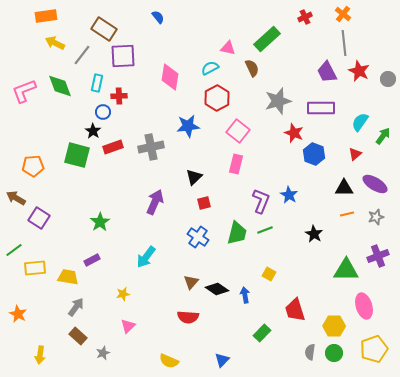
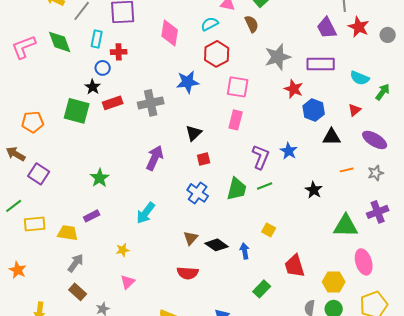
cyan semicircle: (360, 122) -> (360, 78), turned -102
pink square: (238, 131) -> (238, 87), turned -30
black triangle: (344, 188) -> (332, 137), moved

